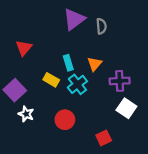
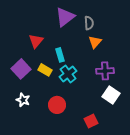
red triangle: (24, 48) -> (36, 41), moved
orange triangle: (95, 64) -> (95, 42), moved
purple square: (15, 90) -> (21, 69), moved

